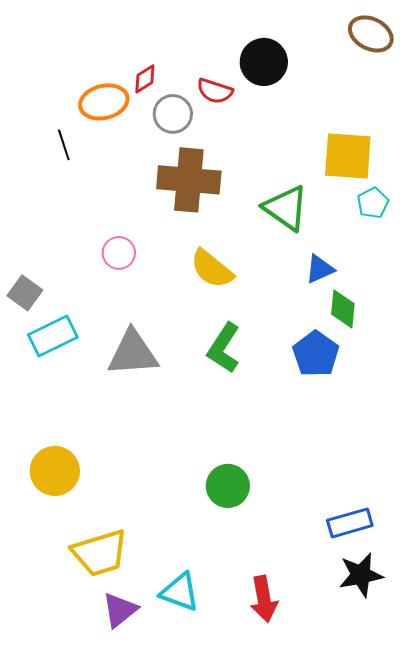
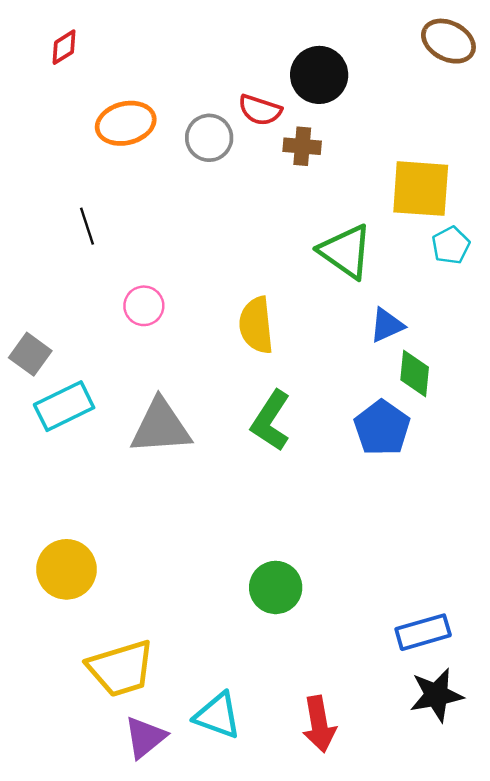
red diamond: (145, 79) -> (64, 47), moved
black line: (64, 145) -> (87, 226), moved
brown cross: (189, 180) -> (302, 146), moved, size x0.5
yellow semicircle: (212, 269) -> (256, 325), turned 45

